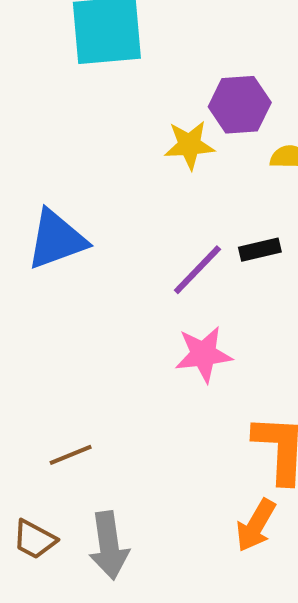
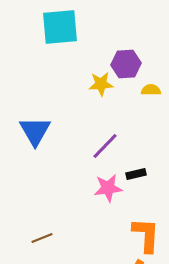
blue triangle: (57, 240) -> (35, 131), turned -40
black rectangle: (260, 250) -> (136, 174), moved

